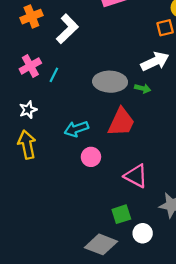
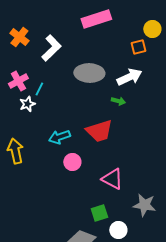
orange cross: (31, 17) -> (19, 37), turned -30
gray ellipse: (110, 82) -> (89, 73), moved
white star: (28, 110) -> (27, 104), moved
red trapezoid: (121, 122) -> (99, 131), turned 48

